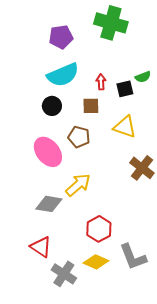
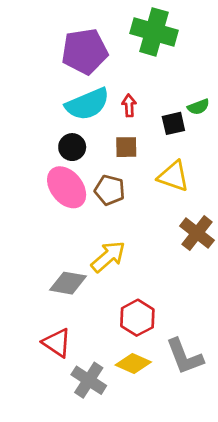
purple pentagon: (61, 37) -> (85, 51), size x1.4
red arrow: (101, 82) -> (129, 105), moved
pink ellipse: (48, 152) -> (67, 187), moved

